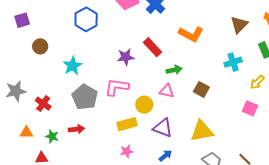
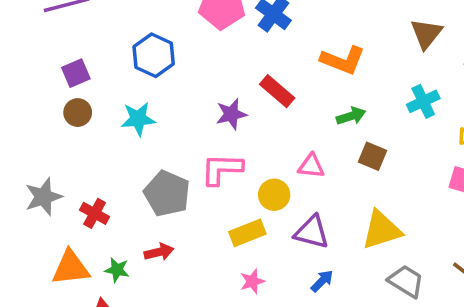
purple square: (22, 20) -> (76, 73), moved
cyan star: (73, 66) -> (138, 119), moved, turned 30
green arrow: (174, 70) -> (351, 116), moved
orange triangle: (26, 132) -> (71, 268), size x1.6

